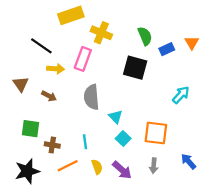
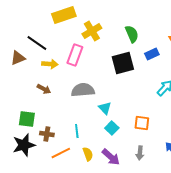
yellow cross: (101, 33) -> (92, 31), turned 36
blue rectangle: (167, 49) -> (152, 54), moved
black square: (135, 68) -> (123, 63), turned -30
brown triangle: (21, 84) -> (18, 58), moved, turned 42
gray semicircle: (92, 97) -> (83, 90), turned 90
orange square: (156, 133) -> (142, 123), size x0.7
black star: (27, 171) -> (24, 145), moved

